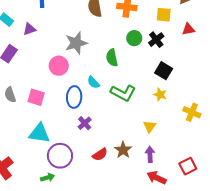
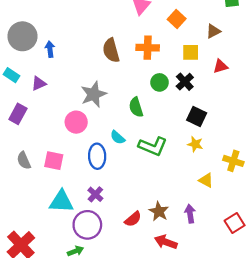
purple cross: (85, 123) -> (95, 194), moved
yellow triangle: (150, 126) -> (206, 180), moved, turned -32
red arrow: (157, 178) -> (166, 242), moved

